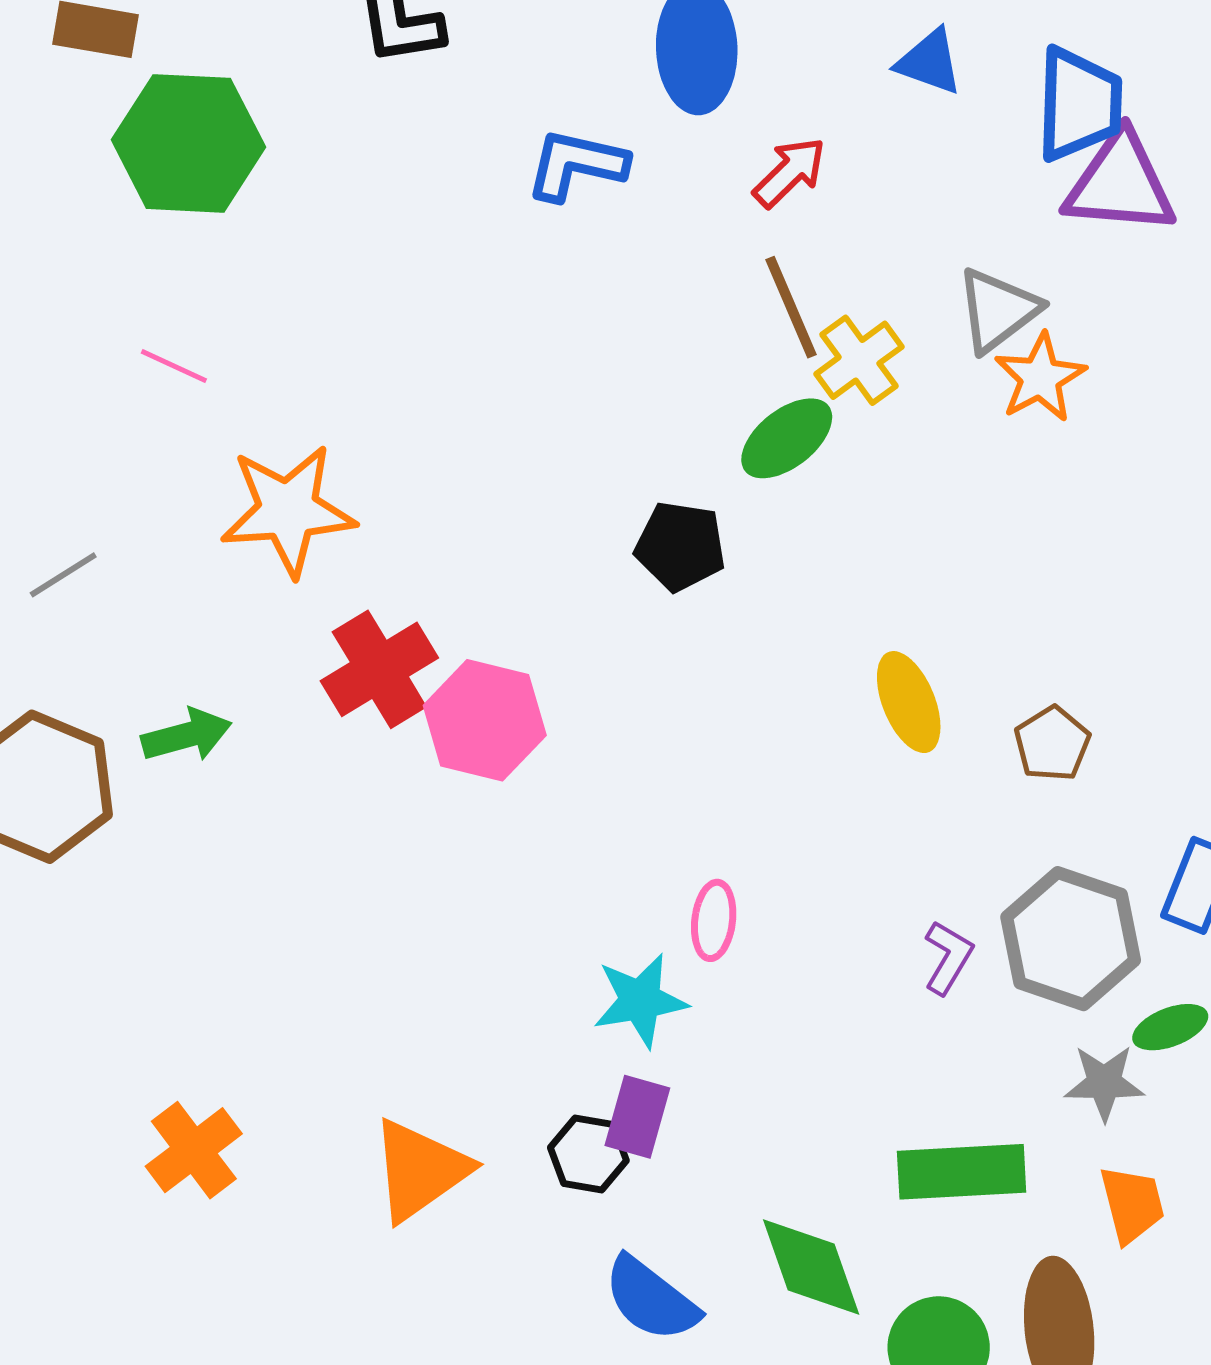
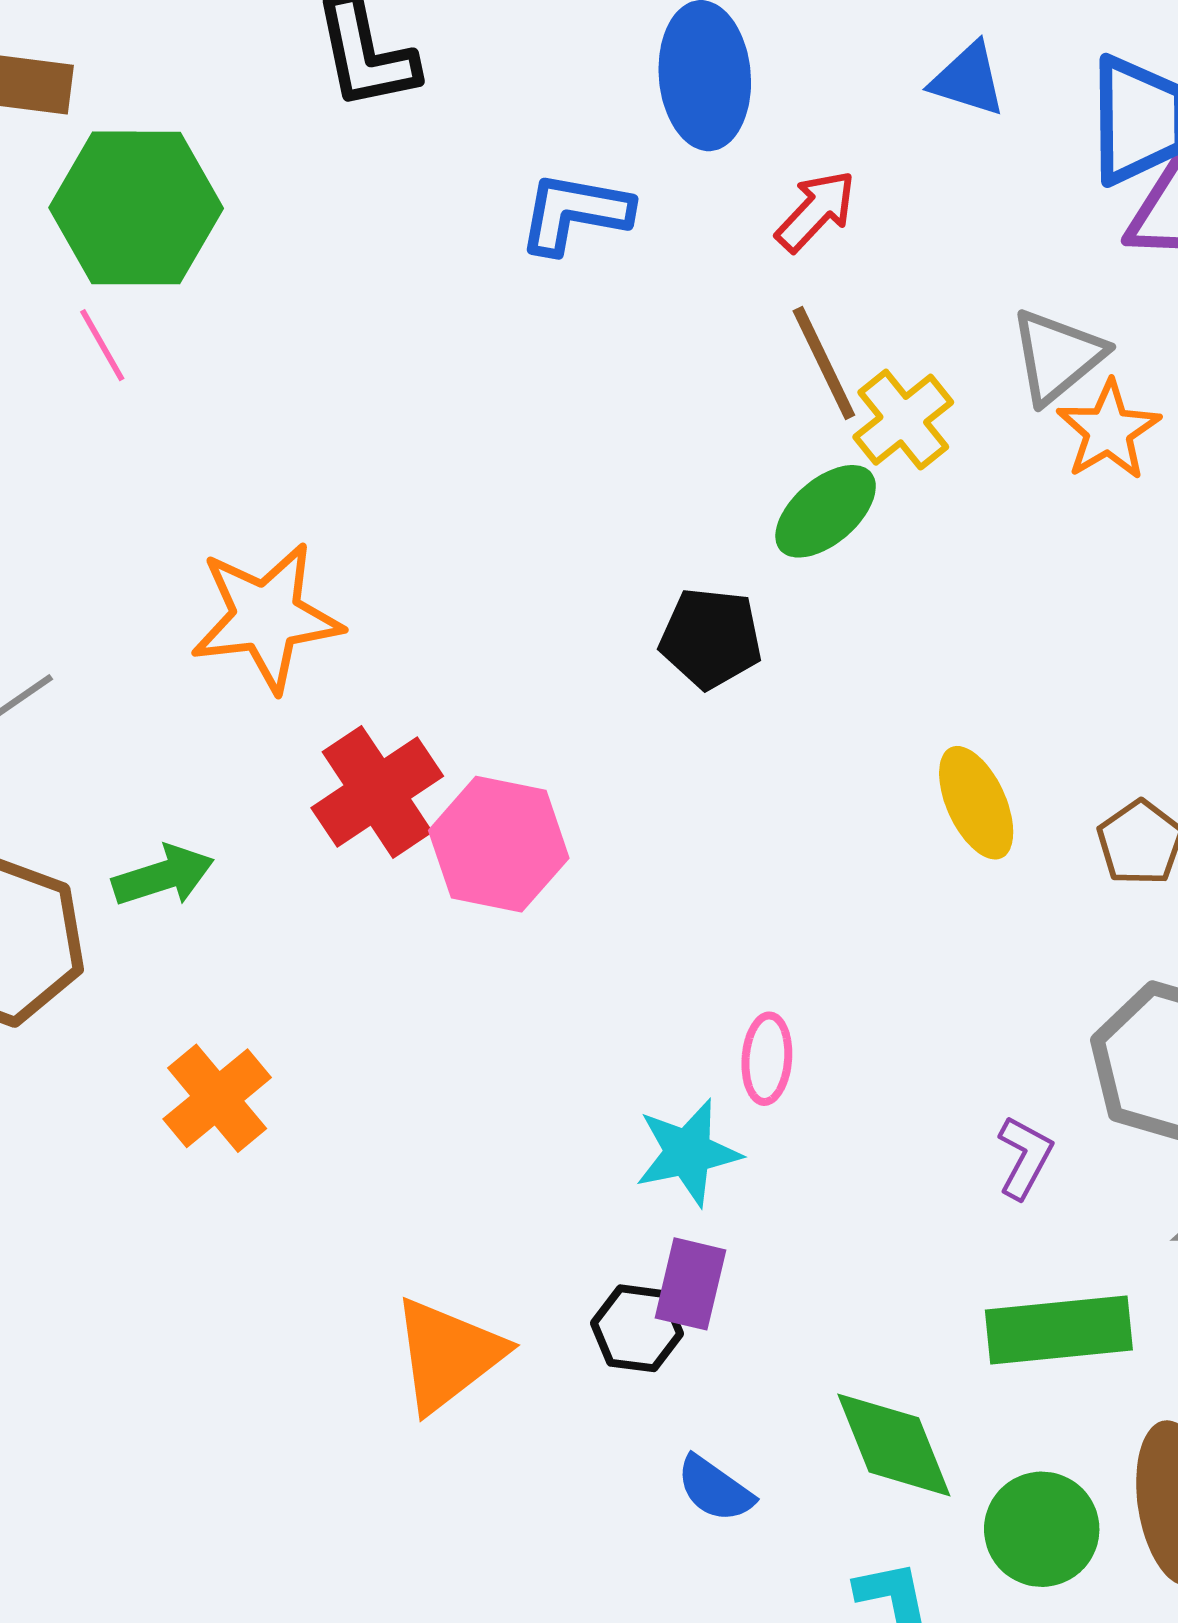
pink line: (174, 366) -> (102, 345), moved, turned 38
purple L-shape: (948, 957) -> (1025, 1157), moved
orange cross: (194, 1150) -> (217, 1098), moved
blue semicircle: (651, 1299) -> (715, 1489), size x0.7

